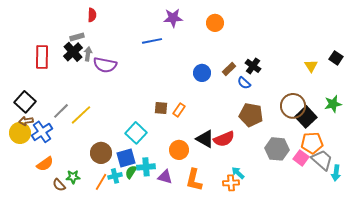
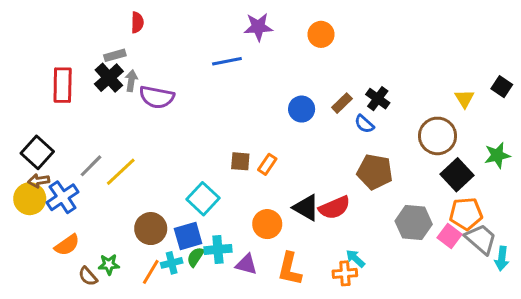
brown circle: (293, 106) -> (438, 136), moved

